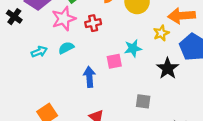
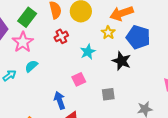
red cross: (93, 23) -> (61, 36), moved
pink square: (114, 61) -> (79, 79), moved
blue arrow: (89, 77) -> (60, 100), moved

